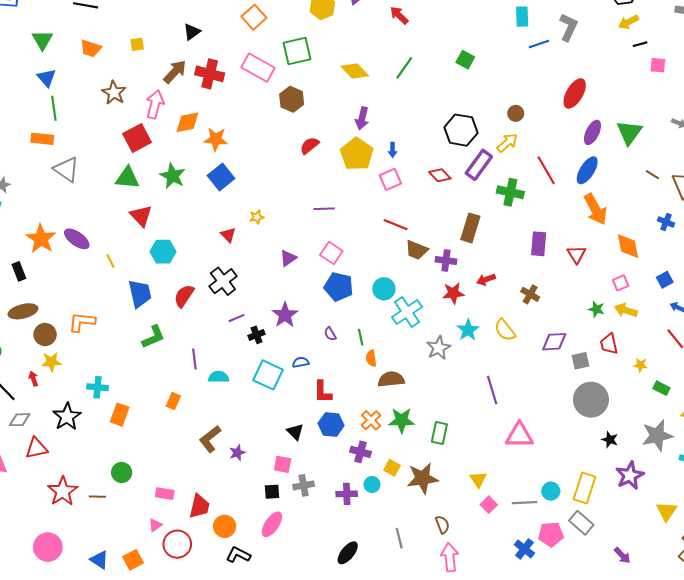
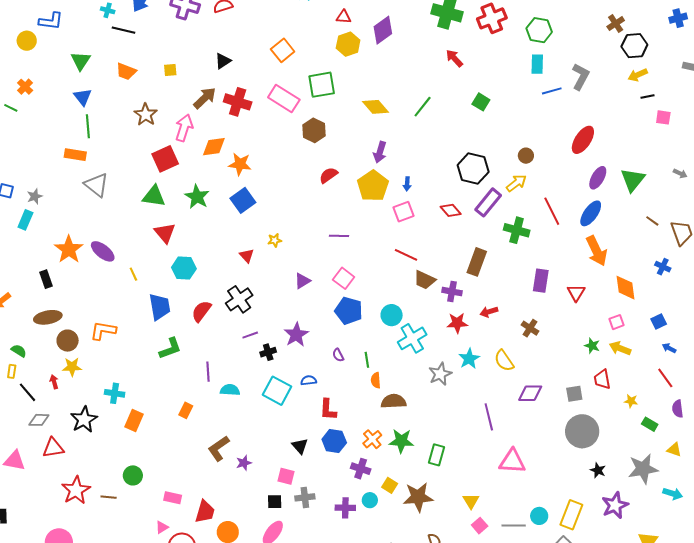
red arrow: (399, 15) -> (454, 58), moved
purple diamond: (554, 342) -> (530, 393), moved

